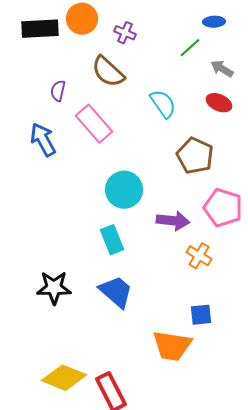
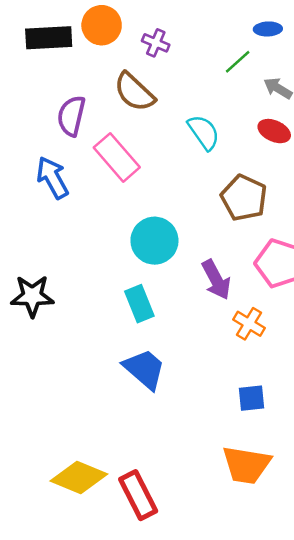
purple semicircle: (58, 91) -> (71, 116), size x1.5
purple arrow: (173, 221) -> (216, 280), turned 56
black star: (54, 288) -> (32, 296), moved
orange trapezoid: (172, 346) -> (246, 465), moved

